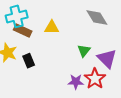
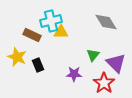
cyan cross: (17, 16) -> (51, 21), moved
purple star: (76, 82) -> (74, 74), moved

